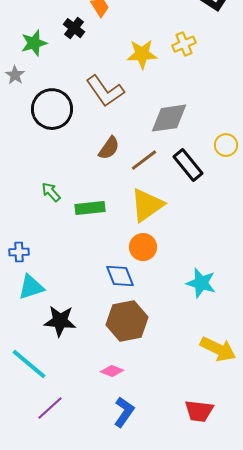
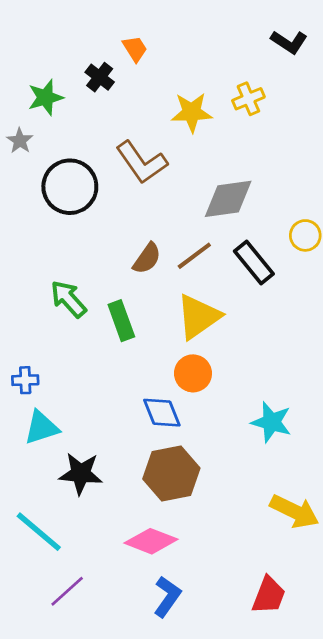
brown semicircle: (109, 148) -> (147, 258), moved
green arrow: (51, 192) -> (69, 299), size x1.4
green rectangle: (90, 208) -> (121, 321), turned 76
pink diamond: (112, 371) -> (151, 541), size x1.6
red trapezoid: (199, 411) -> (269, 595), turned -76

